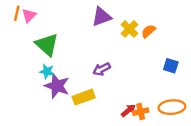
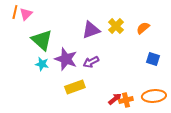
purple triangle: (102, 17) -> (91, 30), moved
orange semicircle: (148, 31) -> (143, 28), moved
purple star: (57, 86) -> (66, 59), moved

